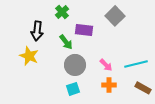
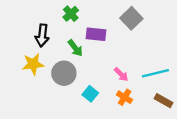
yellow star: (29, 56) -> (33, 64), turned -30
gray circle: (75, 65) -> (64, 73), moved
orange cross: (109, 85) -> (125, 97), turned 32
cyan square: (73, 89) -> (90, 94), moved, turned -32

